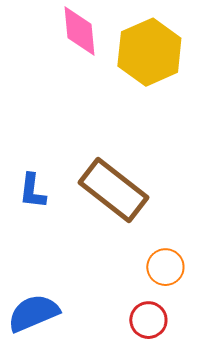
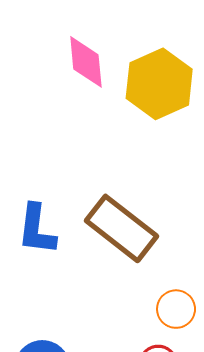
blue L-shape: (32, 191) -> (37, 229), size x1.4

